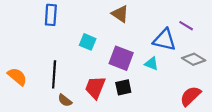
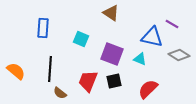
blue rectangle: (51, 15) -> (43, 28), moved
red semicircle: (190, 96) -> (148, 89), moved

